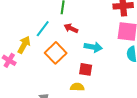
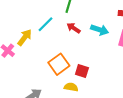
cyan arrow: (93, 47) -> (100, 30), moved
orange square: (56, 53) -> (59, 64), moved

